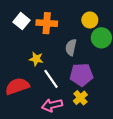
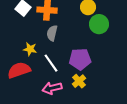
gray semicircle: (71, 47) -> (52, 33), moved
yellow star: (36, 59) -> (30, 49), moved

